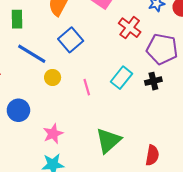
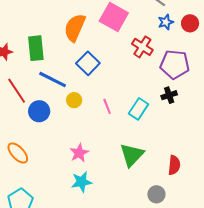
green rectangle: (17, 19) -> (36, 48), size x1.4
cyan rectangle: (121, 78) -> (139, 109), moved
blue circle: (18, 110) -> (39, 111), moved

